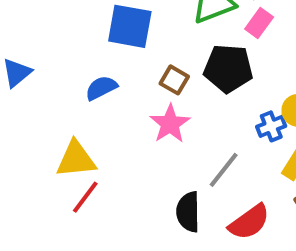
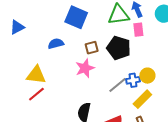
pink rectangle: (259, 23) -> (138, 30), turned -56
brown square: (174, 80) -> (92, 48), turned 32
gray line: (224, 170) -> (118, 85), moved

